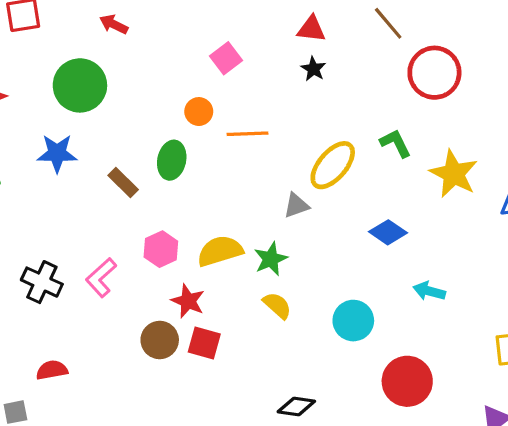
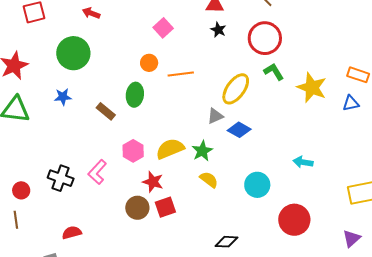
red circle: (434, 73) -> (265, 38), moved
blue star: (57, 153) -> (63, 97), size x0.7
blue diamond: (388, 232) -> (239, 130), moved
red square: (204, 343) -> (165, 207), turned -30

